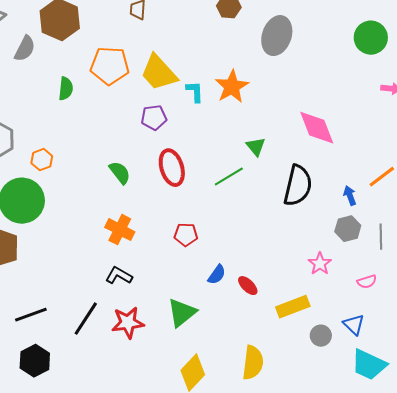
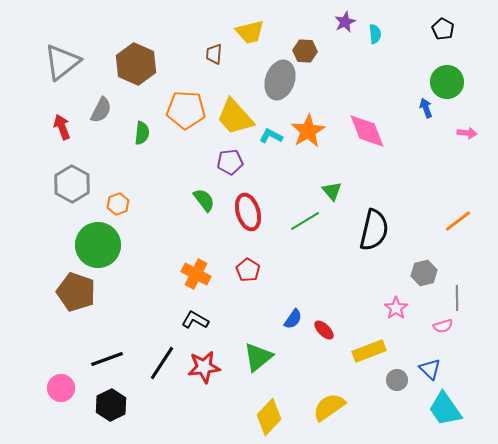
gray ellipse: (277, 36) -> (280, 80), moved
gray semicircle: (25, 49) -> (101, 110), moved
cyan L-shape: (195, 92) -> (271, 136), turned -60
pink diamond: (317, 128) -> (367, 131), moved
green semicircle: (120, 173) -> (204, 200), moved
blue arrow: (350, 196) -> (426, 108), moved
red pentagon: (186, 235) -> (248, 270), moved, turned 30
gray line: (381, 237) -> (457, 298), moved
yellow semicircle: (253, 363) -> (329, 407), turned -132
cyan trapezoid: (369, 365) -> (445, 409), turned 30

